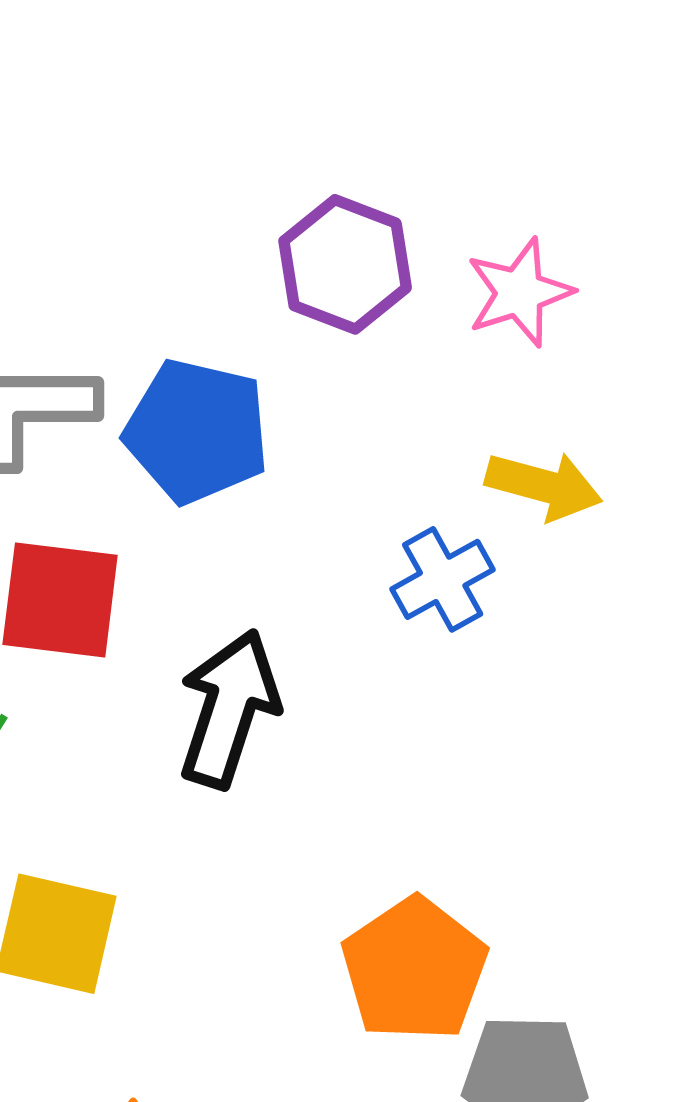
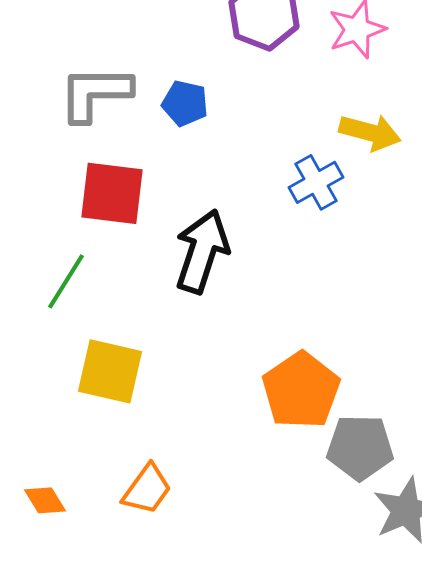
blue pentagon: (197, 431) -> (185, 103), size x0.6

